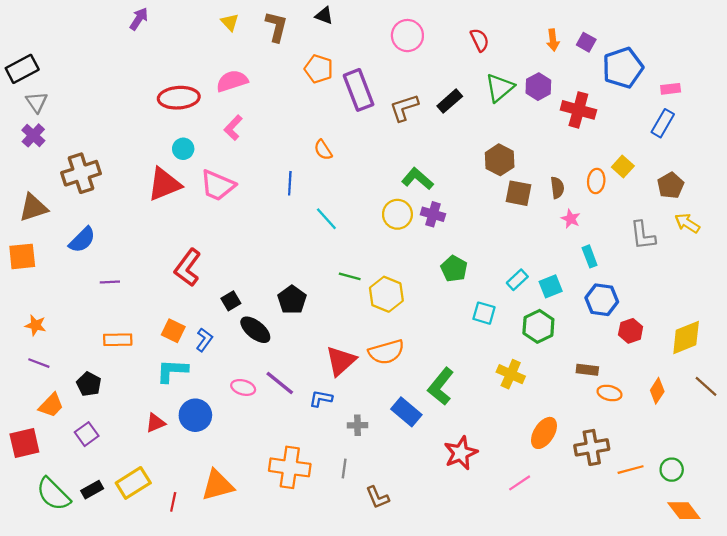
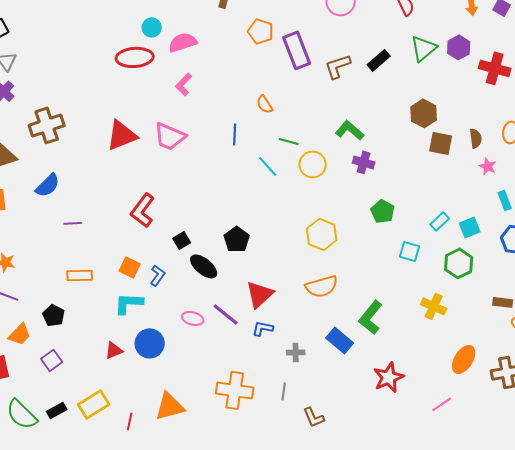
cyan circle: (183, 149) -> (152, 27), moved
yellow circle: (397, 214) -> (313, 164), moved
green line: (350, 276) -> (289, 141), moved
red triangle: (341, 361) -> (260, 294), moved

